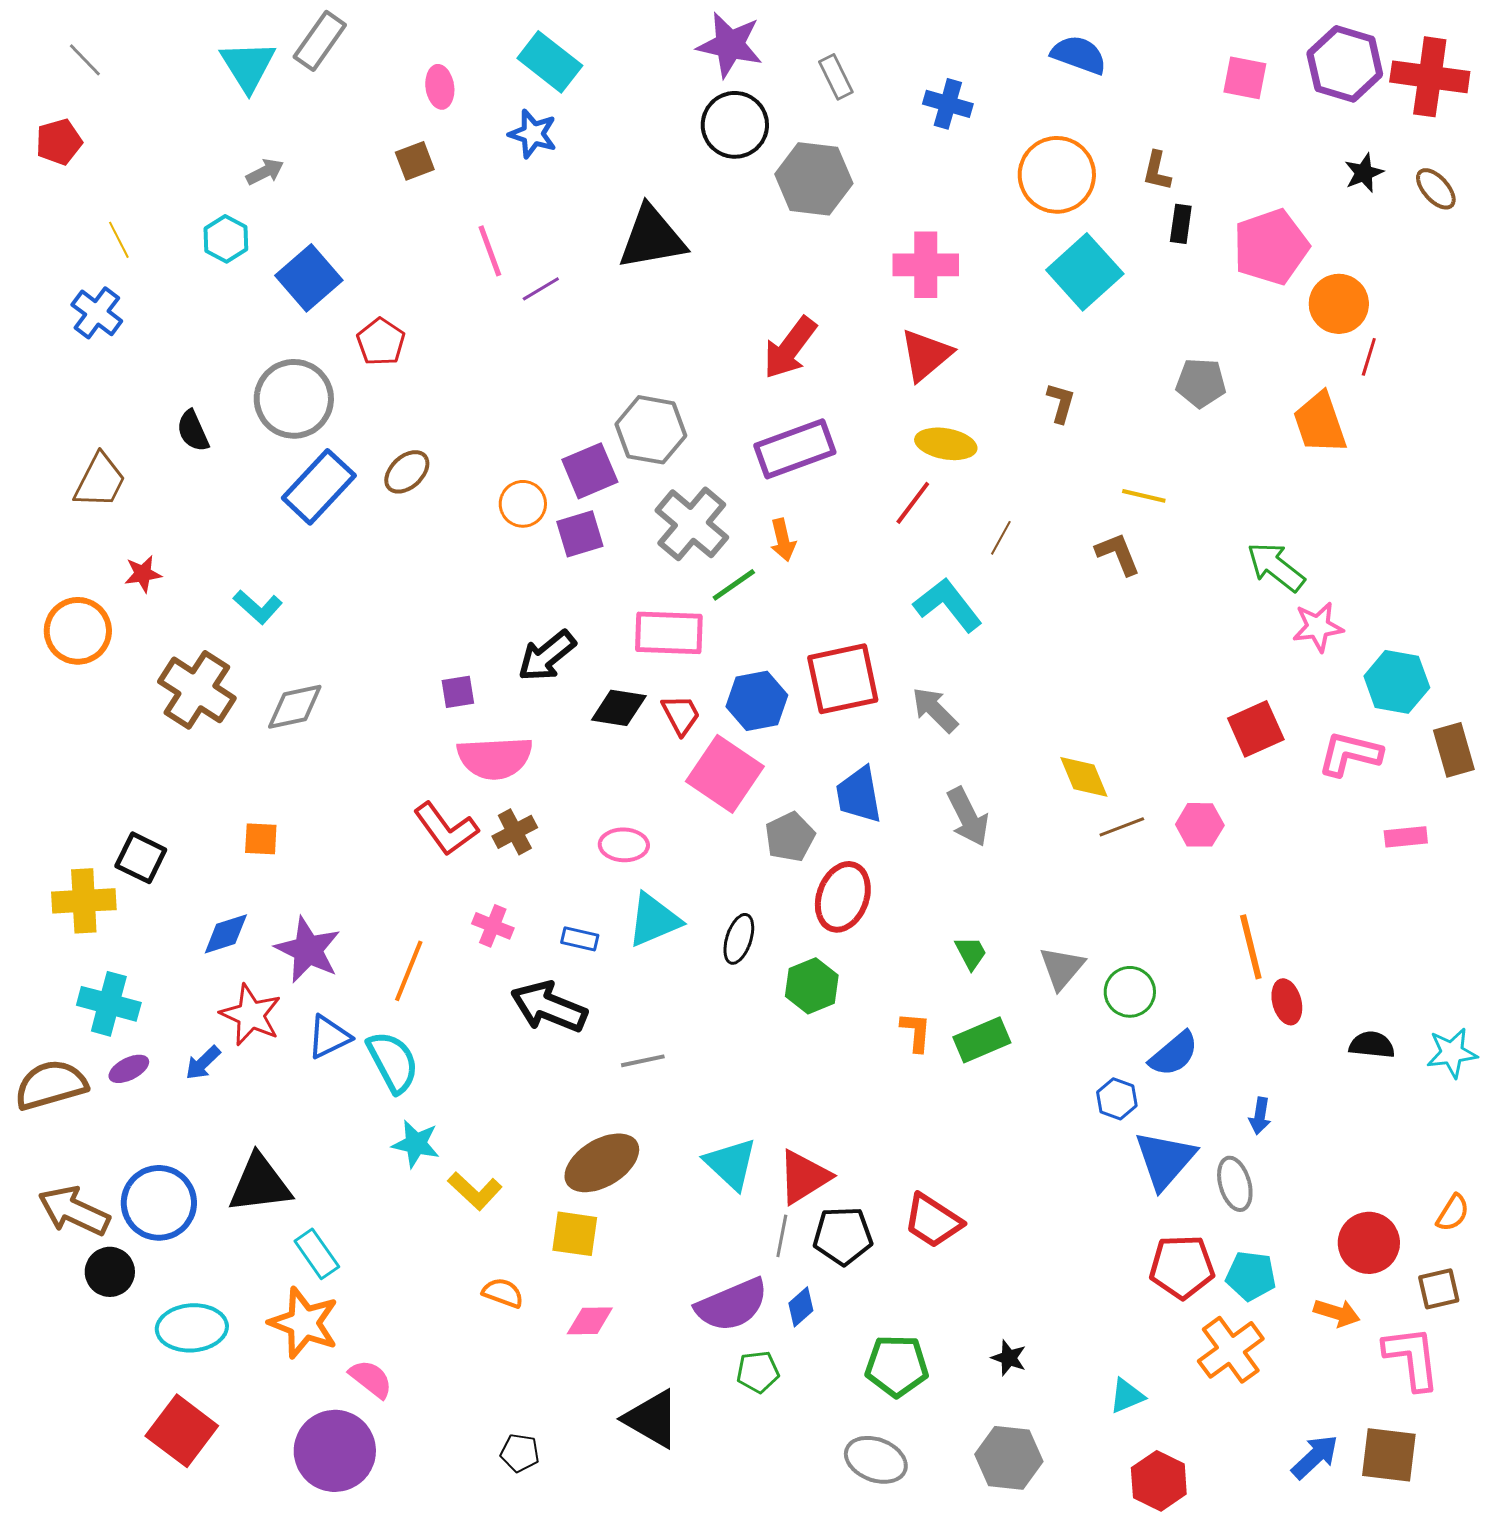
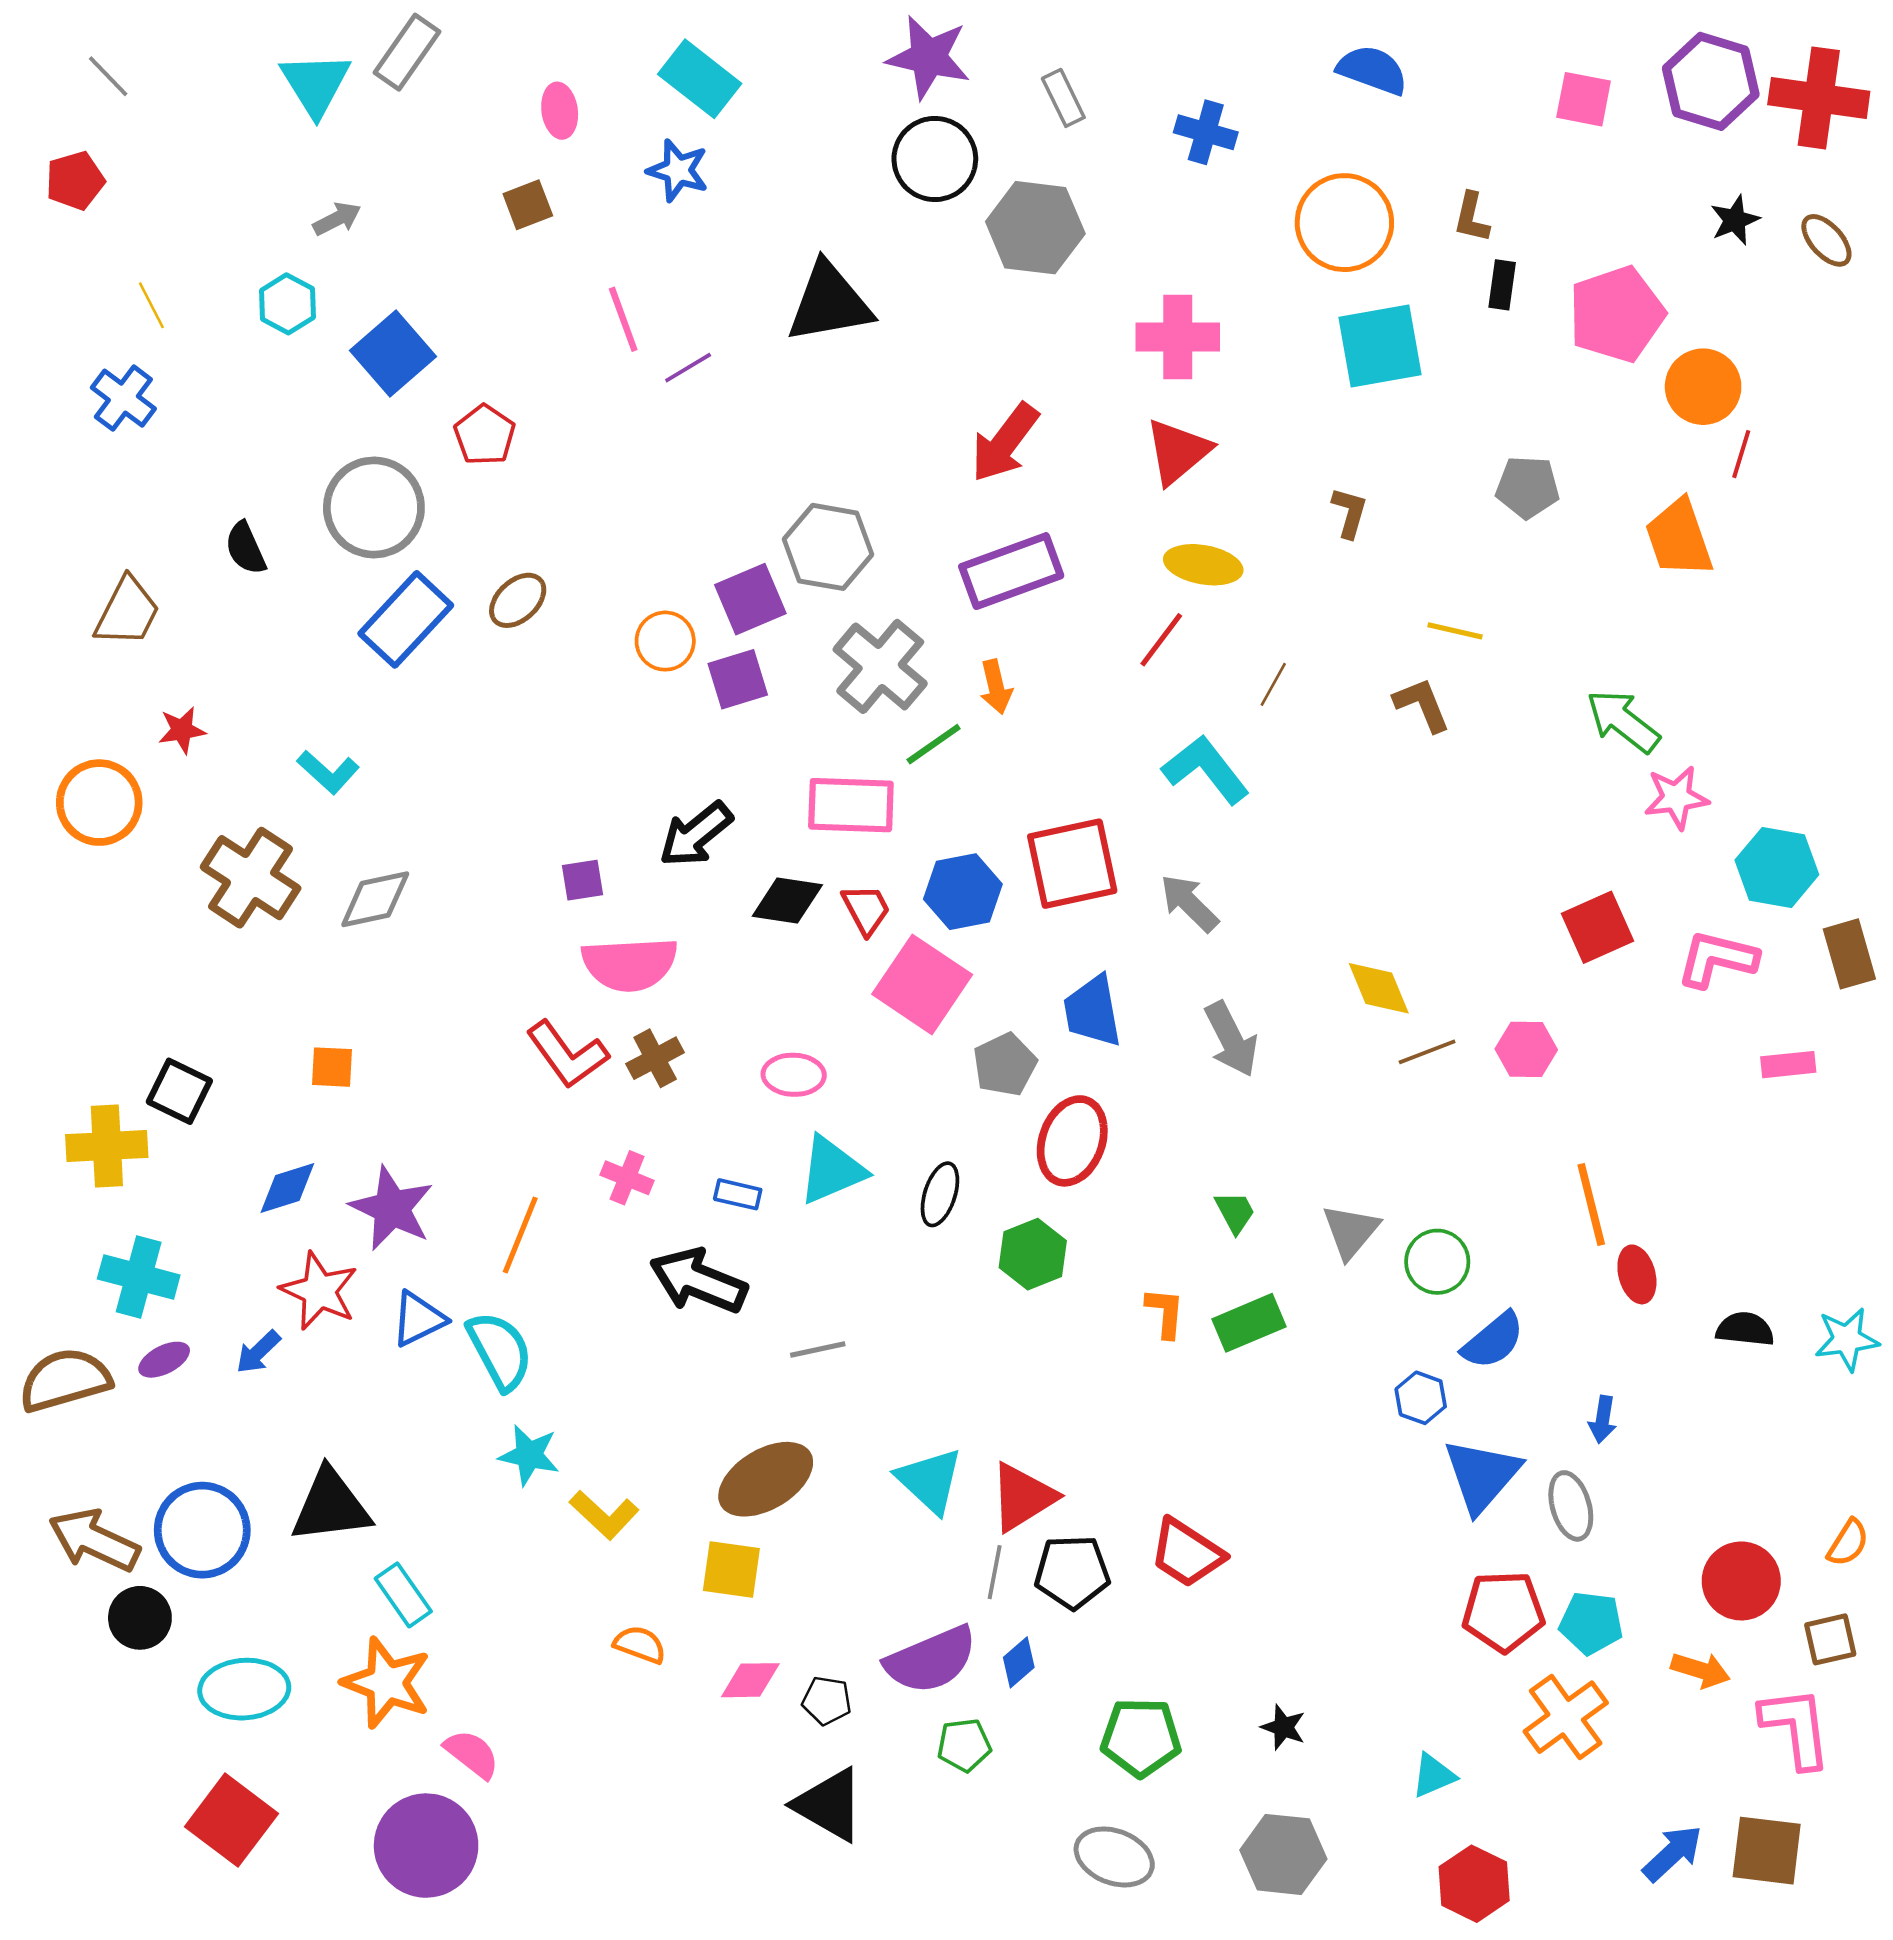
cyan square: (1085, 272) -> (1380, 346), turned 32
black pentagon: (520, 1453) -> (827, 1701), moved

